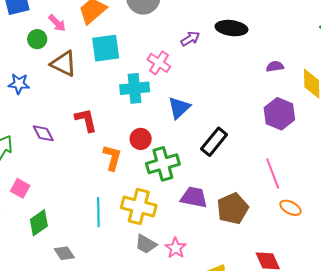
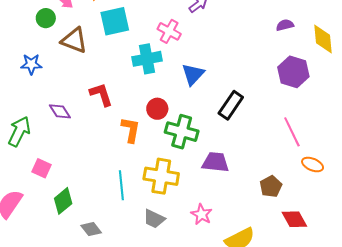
green cross: (163, 164) -> (182, 132), turned 36
brown pentagon: (233, 209) -> (271, 186), moved, size x0.7
gray trapezoid: (146, 244) -> (154, 219), moved

